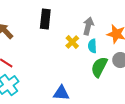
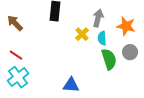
green semicircle: (99, 67) -> (109, 59), turned 135

